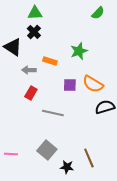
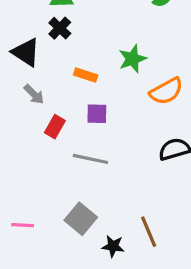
gray arrow: (29, 70) -> (34, 94), moved, turned -136
orange semicircle: (93, 84) -> (166, 91), moved, turned -60
purple square: (70, 85) -> (97, 114), moved

